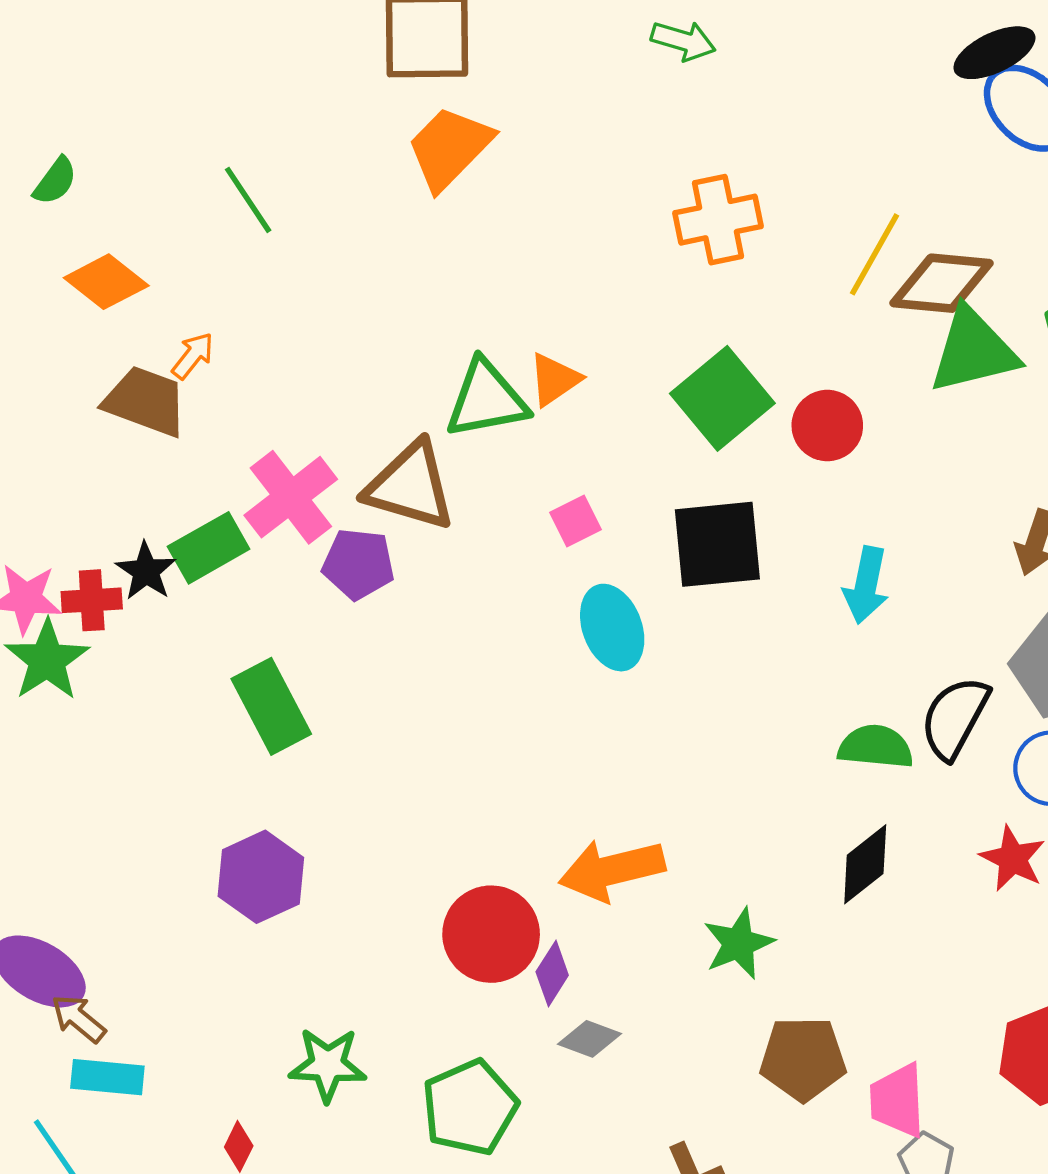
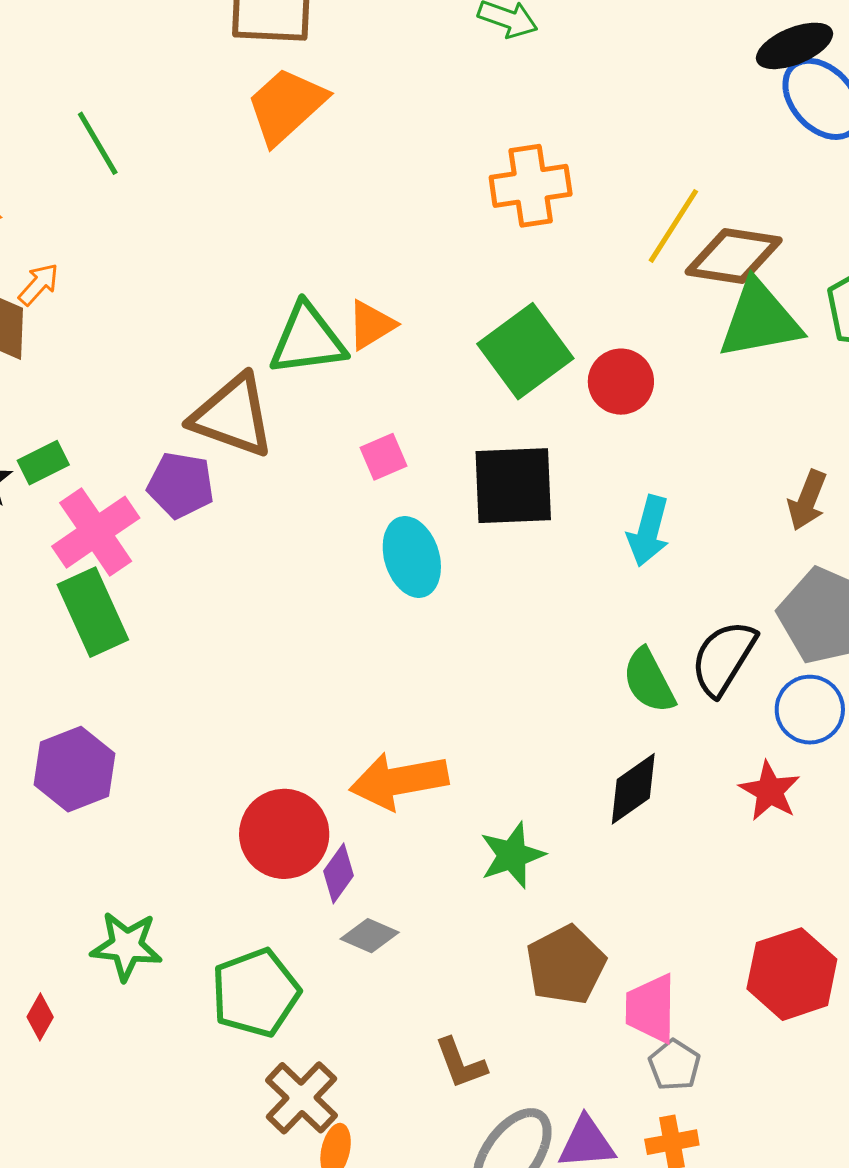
pink cross: (291, 497) -> (96, 532), moved
green rectangle: (209, 548) -> (43, 463), size x0.7
green semicircle: (876, 747) -> (649, 681), turned -126
brown pentagon: (803, 1059) -> (566, 965), turned -30

